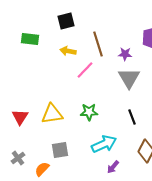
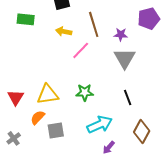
orange semicircle: (42, 169) -> (38, 117), moved

